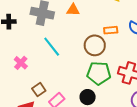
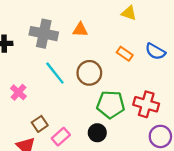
orange rectangle: (111, 30) -> (125, 54), turned 40
brown circle: (95, 45) -> (89, 73), moved

